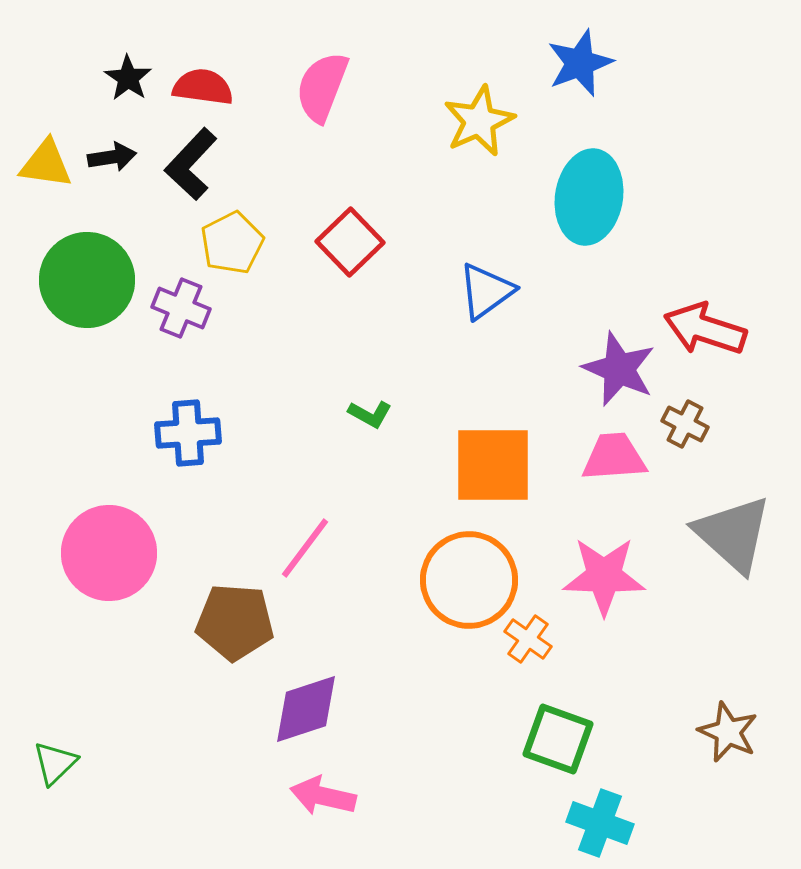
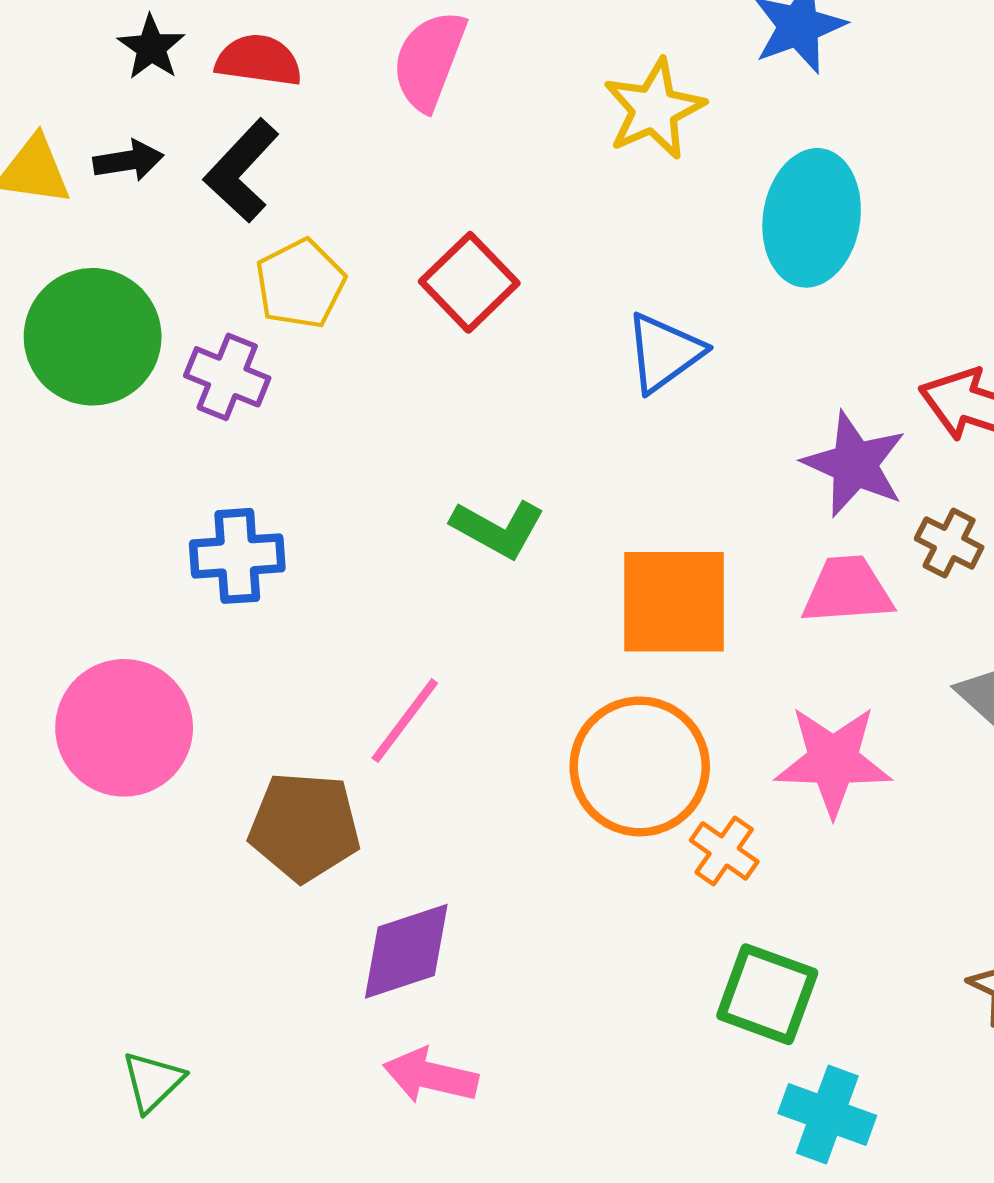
green L-shape: (370, 414) -> (498, 529), size x1.5
green triangle: (55, 763) -> (153, 1082), moved

